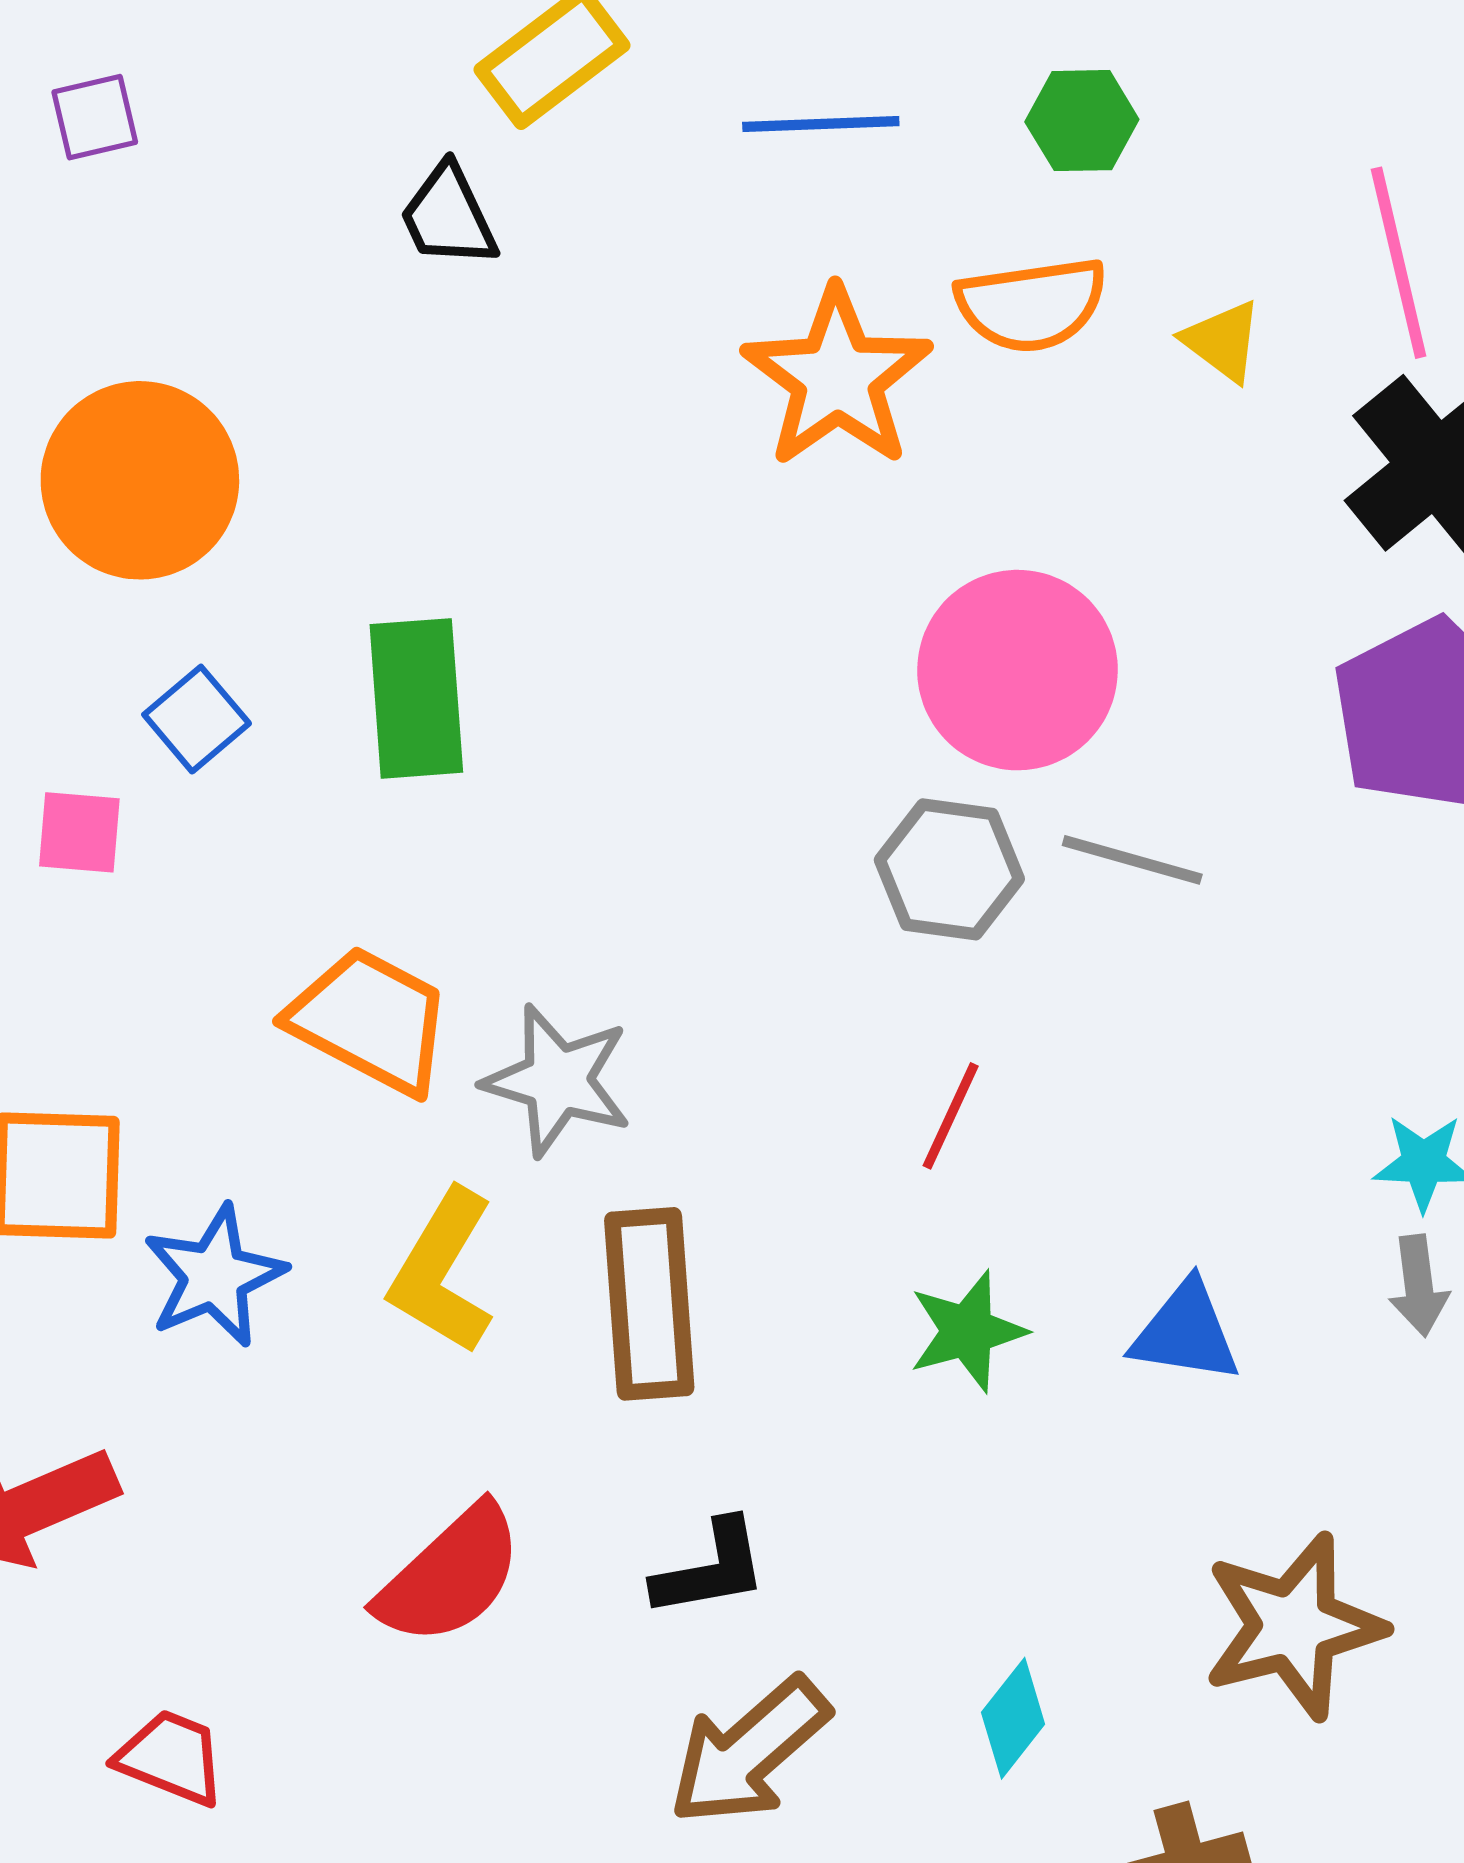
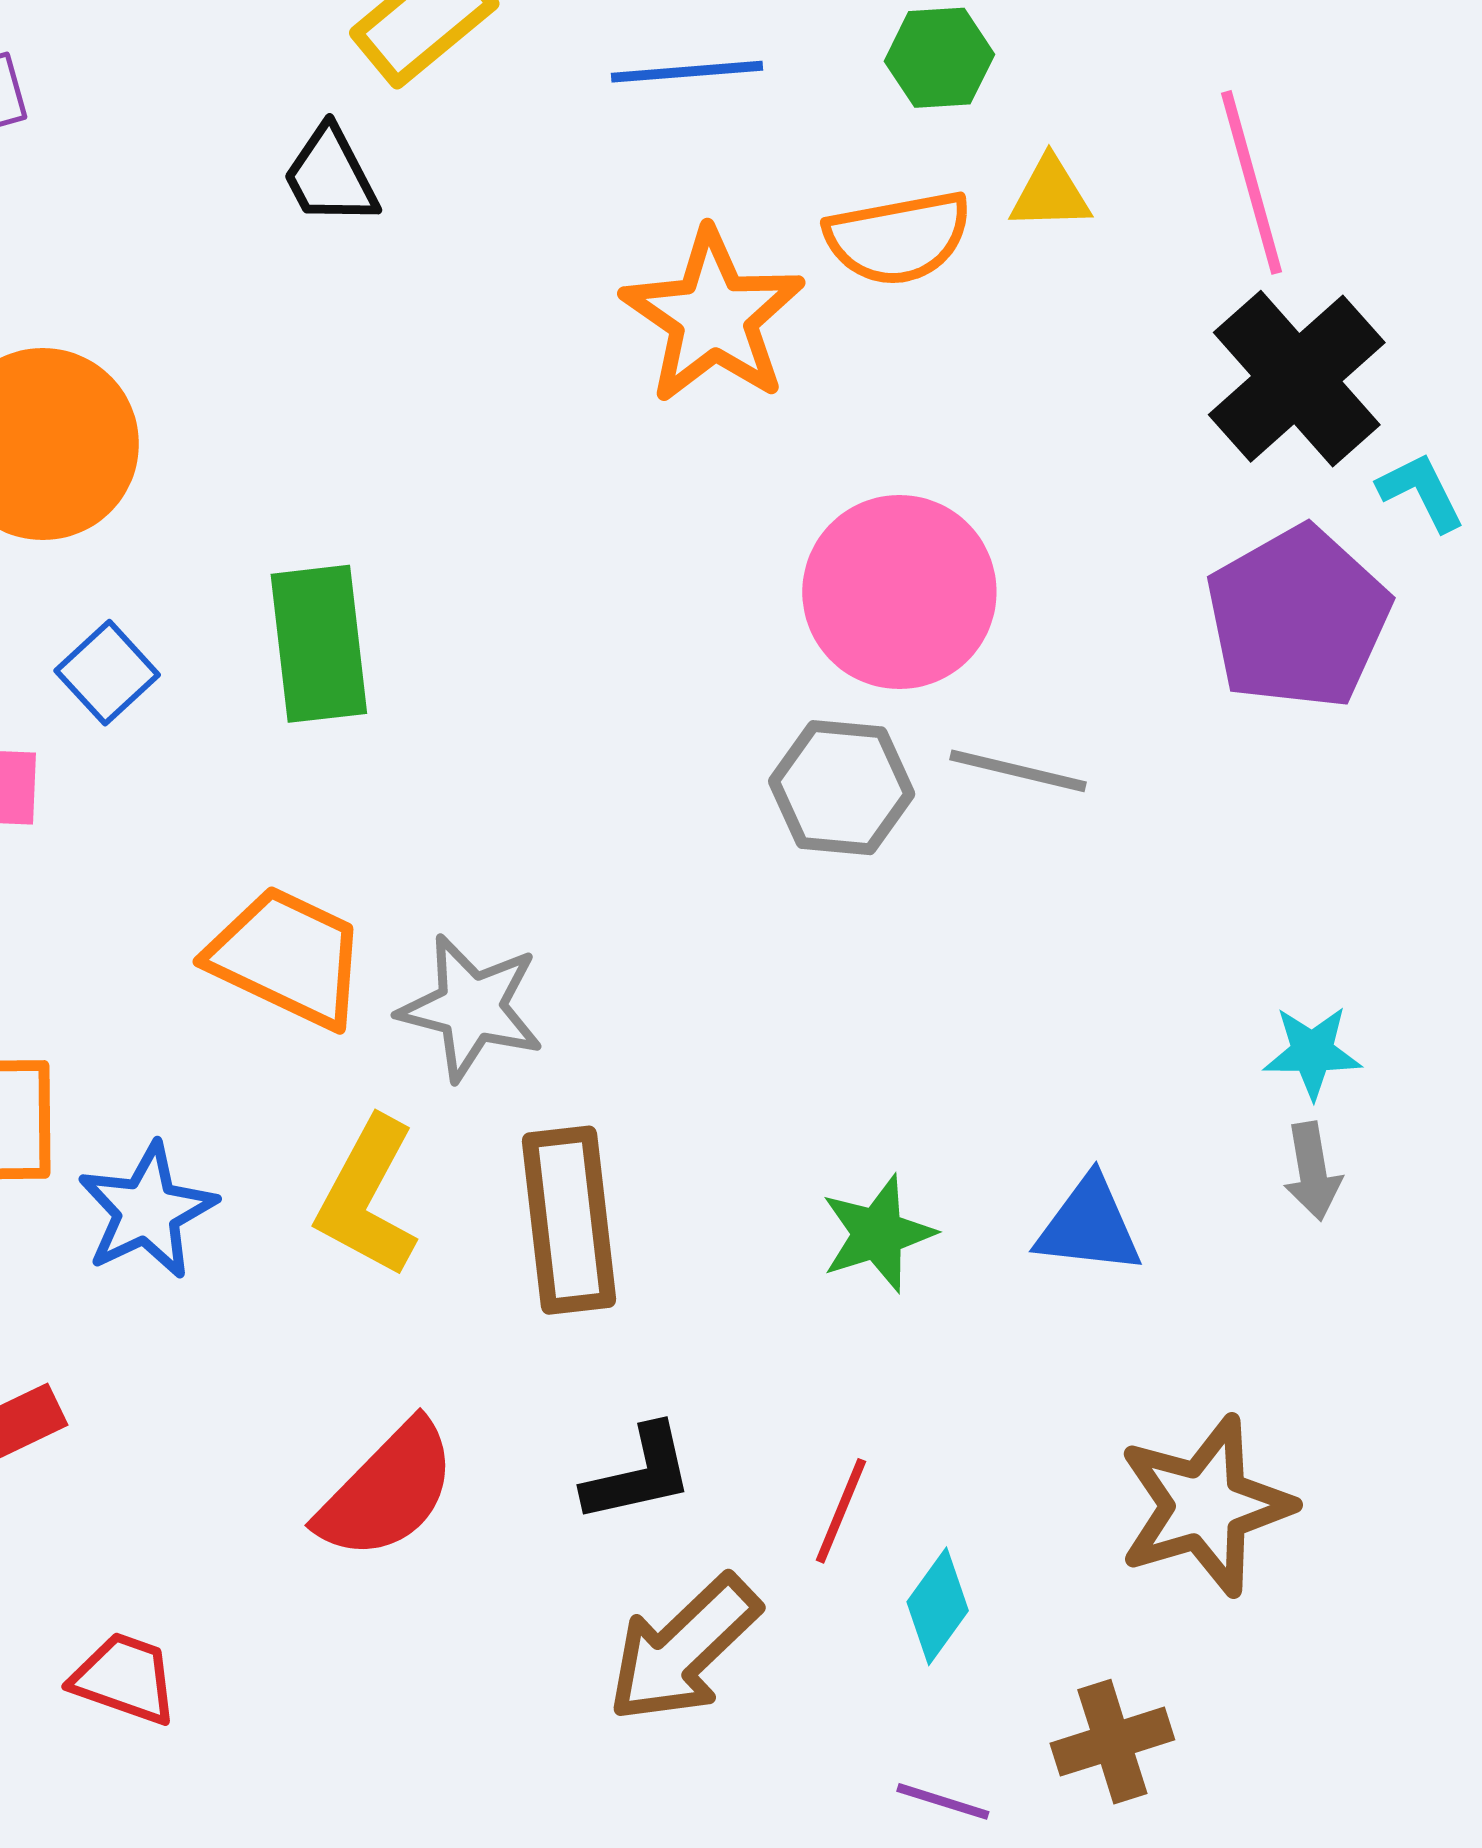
yellow triangle: (1223, 341) -> (1050, 194), moved, turned -36
red line: (951, 1116) -> (841, 1511), moved

